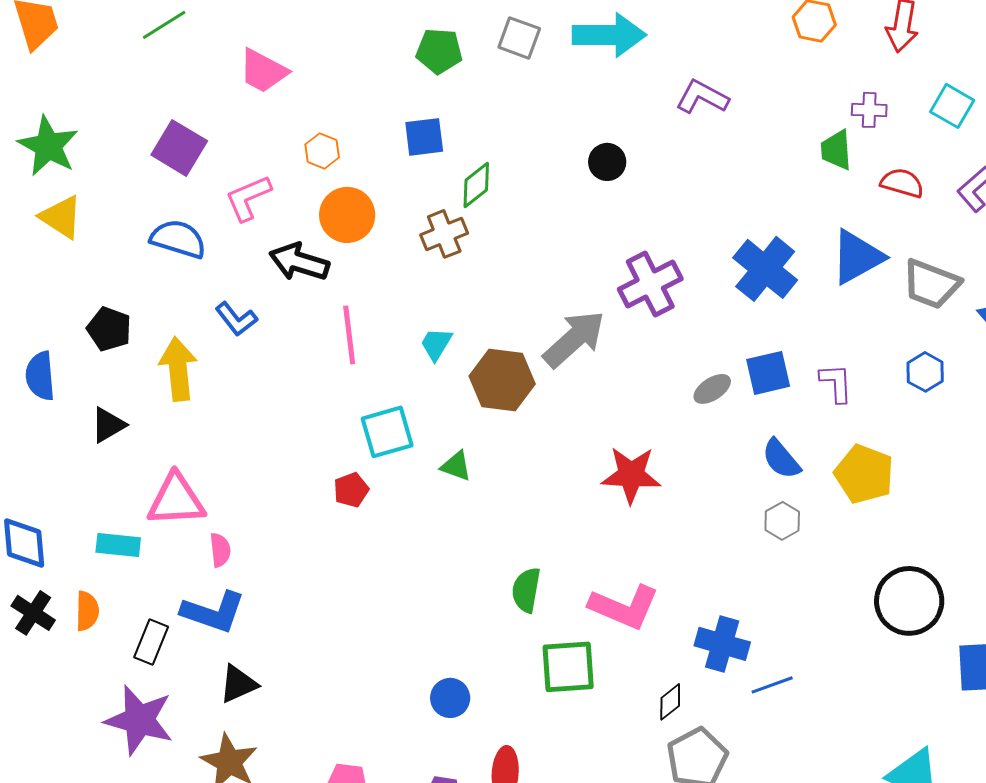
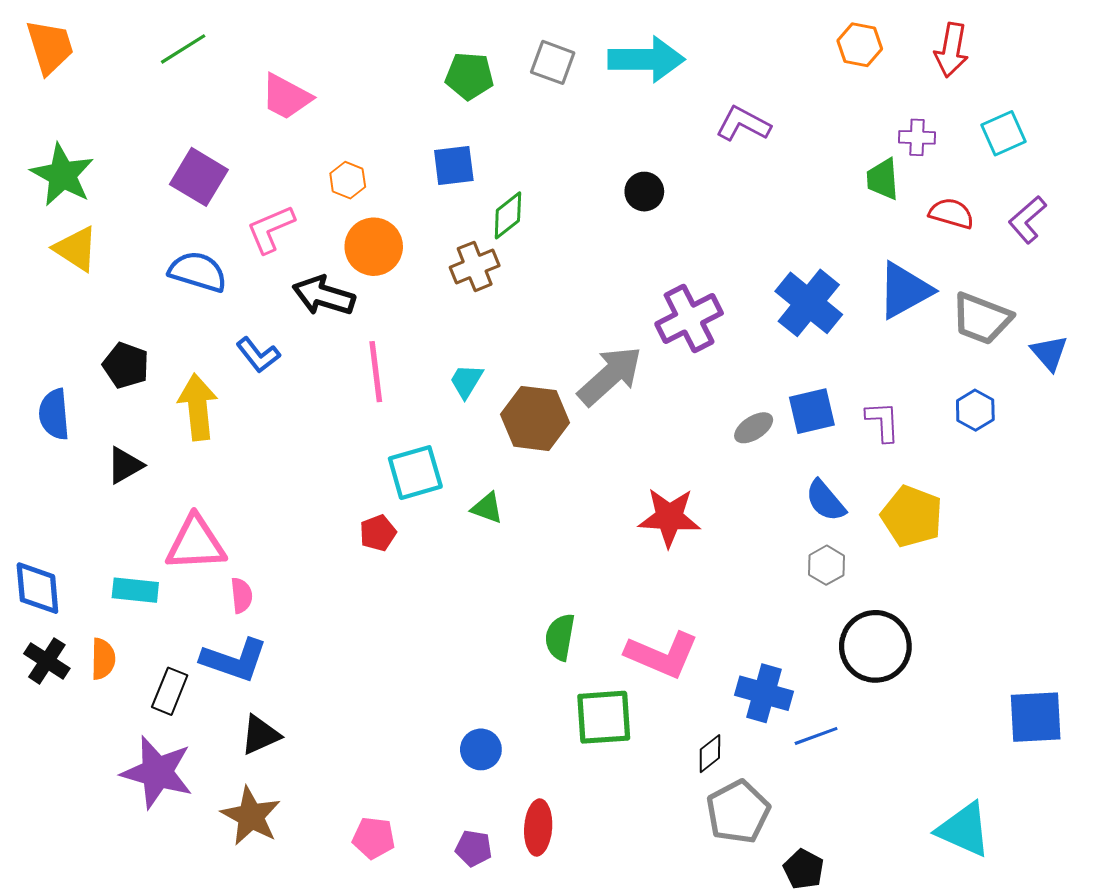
cyan square: (952, 106) -> (1003, 133), turned 36
black circle: (909, 601) -> (875, 646), moved

